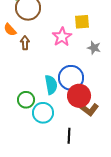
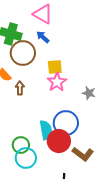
yellow square: (82, 22) -> (55, 67), moved
red circle: (79, 96) -> (59, 141), moved
cyan circle: (43, 113) -> (26, 158), moved

